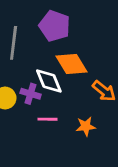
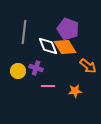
purple pentagon: (55, 26) -> (68, 29), moved
white diamond: (49, 81) -> (48, 46), moved

